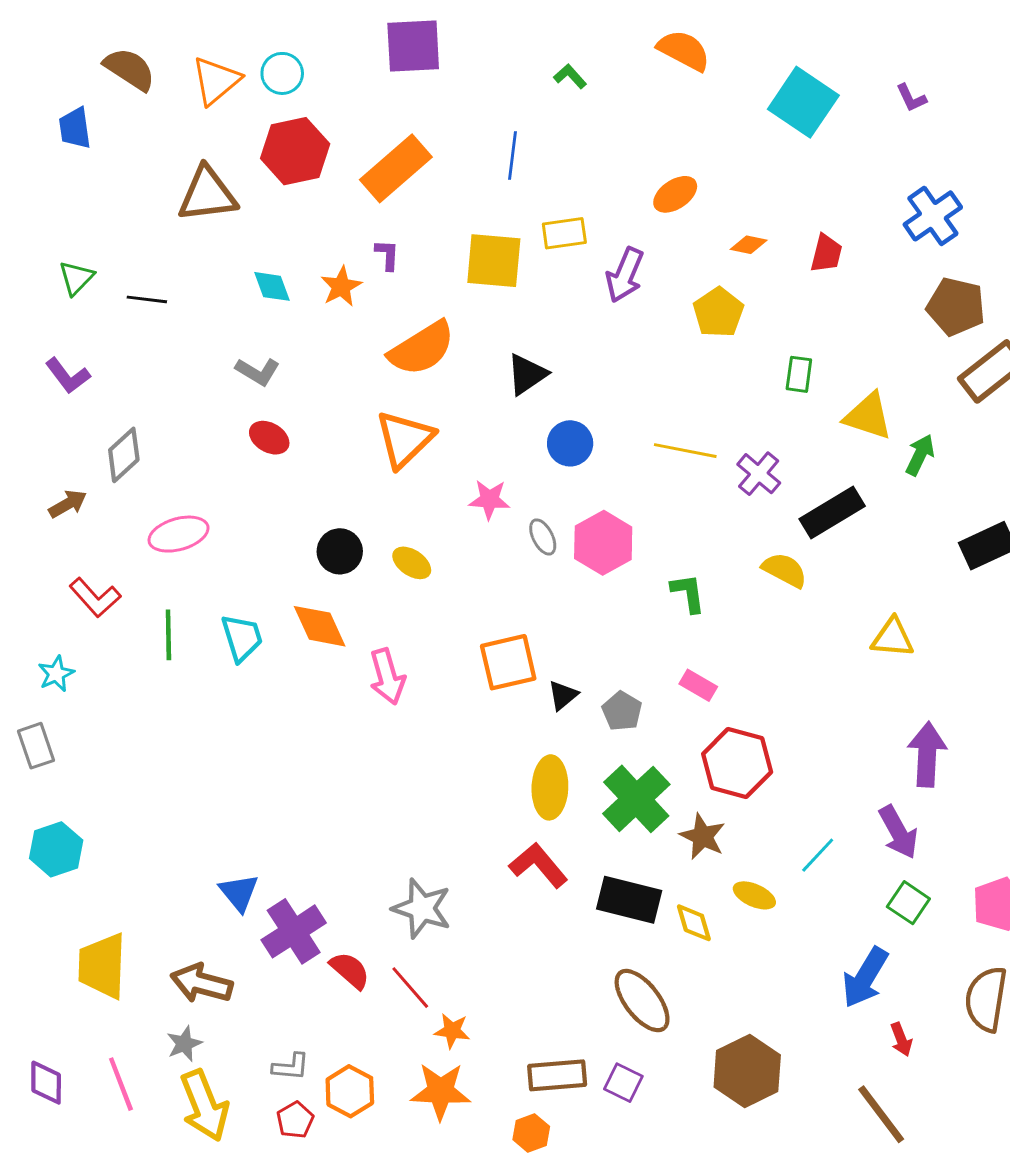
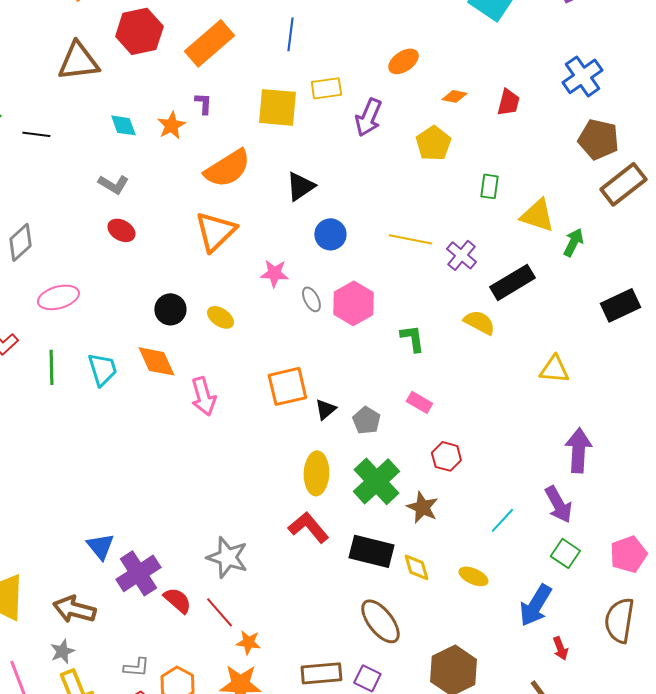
red hexagon: (737, 763) -> (446, 456), size x0.6
yellow ellipse: (754, 895) -> (473, 576), moved

